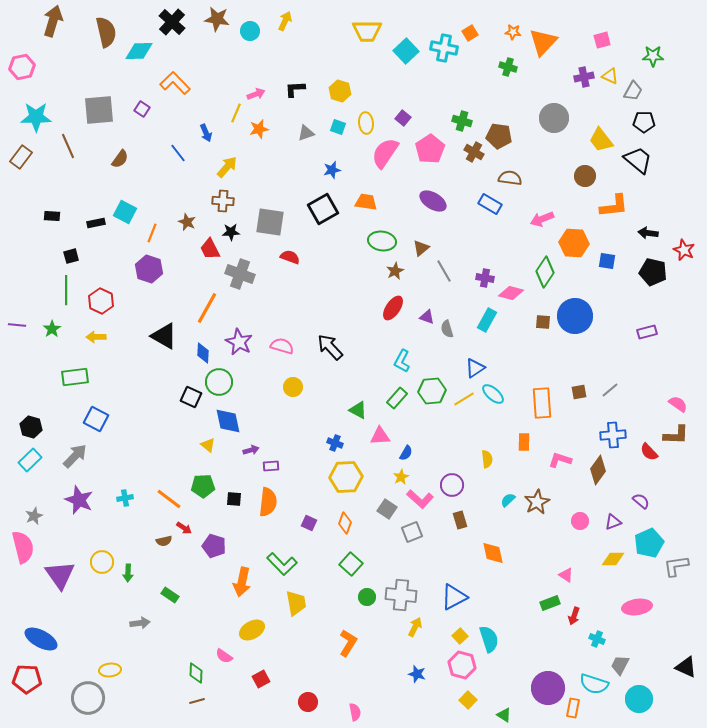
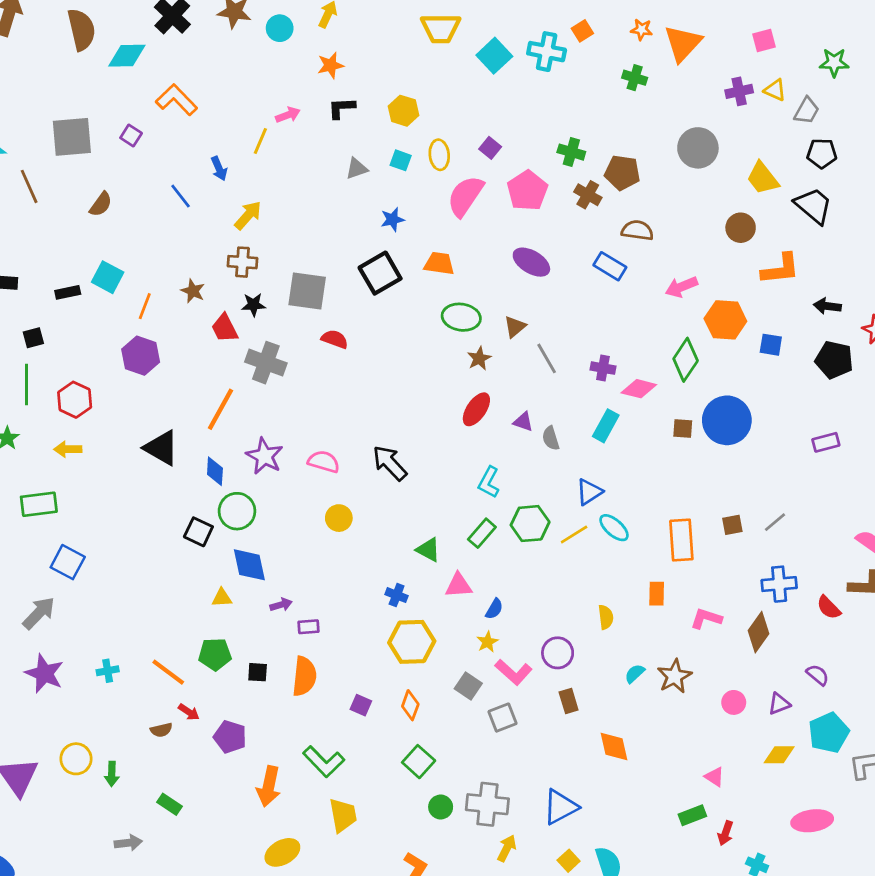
orange star: (259, 129) -> (331, 65), moved
yellow triangle: (208, 445) -> (222, 598), turned -42

